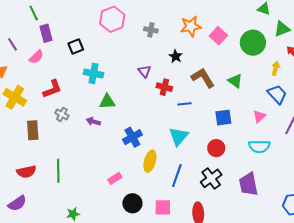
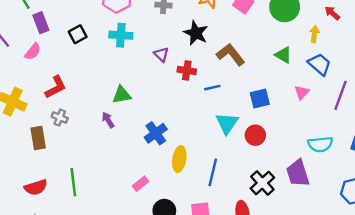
black star: (176, 56) -> (196, 33), size x1.5
cyan cross: (93, 73) -> (121, 35), moved
green triangle: (235, 81) -> (283, 55), moved
gray cross: (62, 114) -> (60, 118), moved
purple arrow: (93, 122) -> (108, 120), turned 48
cyan triangle: (178, 136) -> (227, 123), moved
cyan semicircle: (259, 146) -> (320, 144), moved
black cross: (211, 178) -> (262, 183), moved

